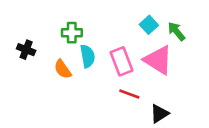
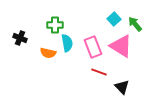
orange semicircle: (63, 69) -> (48, 53), turned -42
black triangle: (159, 114) -> (122, 87), turned -42

